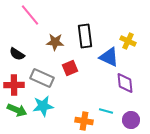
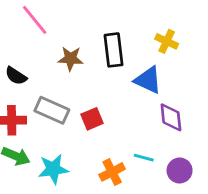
yellow cross: (128, 41) -> (167, 41), moved
red square: (70, 68) -> (92, 119), moved
cyan star: (43, 106) -> (53, 169), moved
orange cross: (84, 121) -> (112, 172), turned -36

